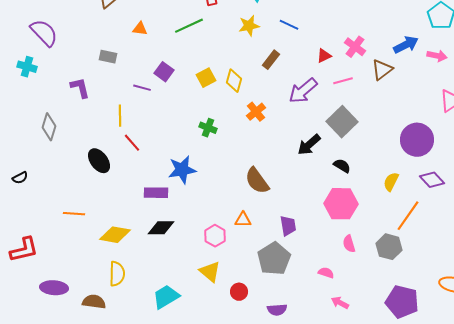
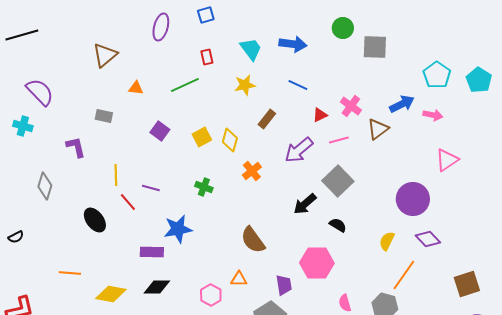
blue line: (289, 25) -> (298, 85), moved
purple line: (142, 88) -> (151, 188), moved
pink hexagon: (341, 204) -> (317, 263), moved

